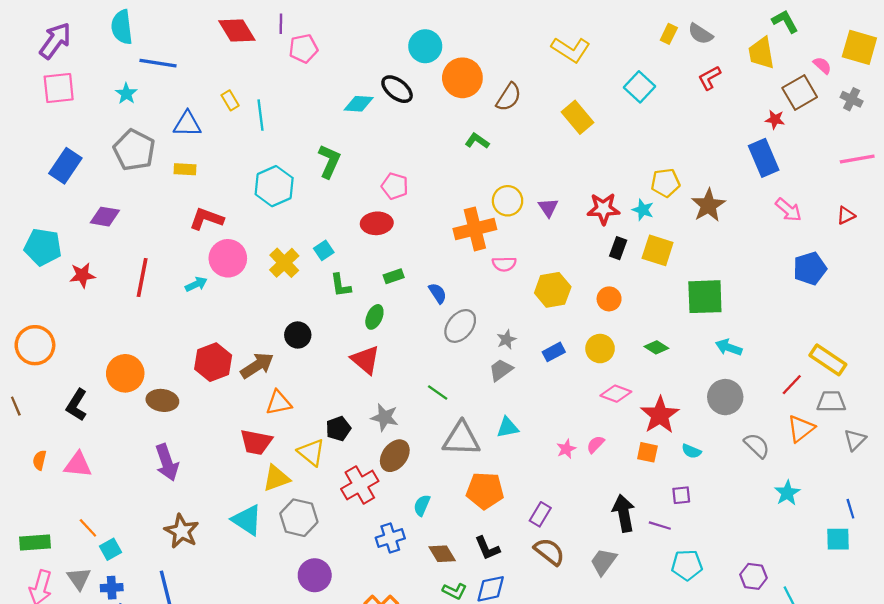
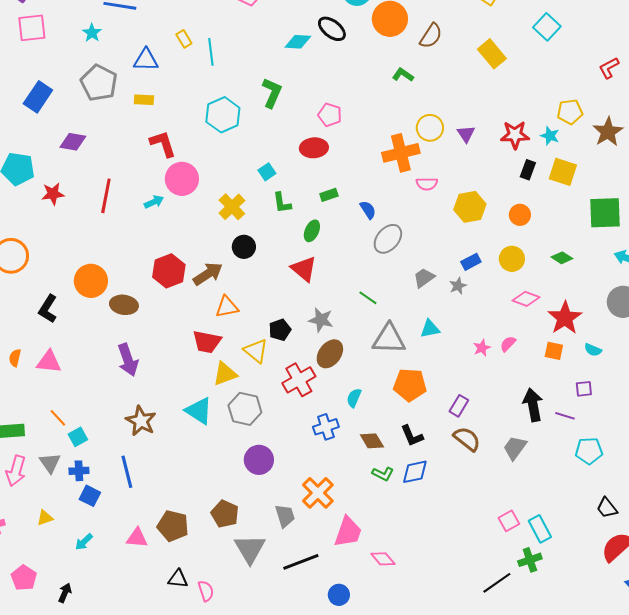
red L-shape: (709, 78) -> (609, 68), moved
red L-shape: (206, 219) -> (163, 144), turned 52
yellow cross: (284, 263) -> (232, 207), moved
gray star: (506, 340) -> (458, 286), moved

